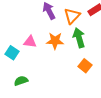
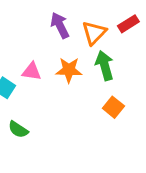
green semicircle: (21, 81) -> (18, 130), turned -128

